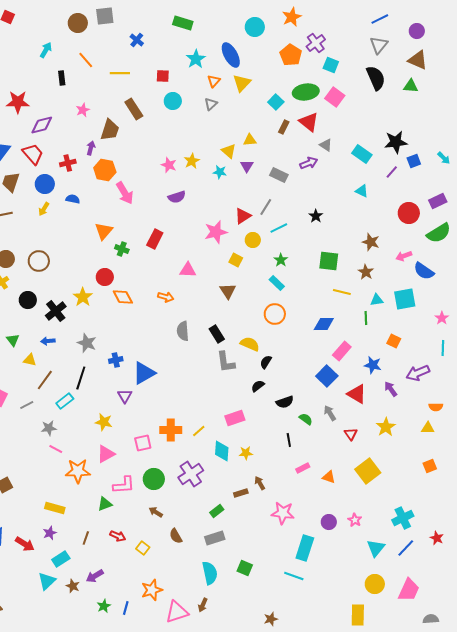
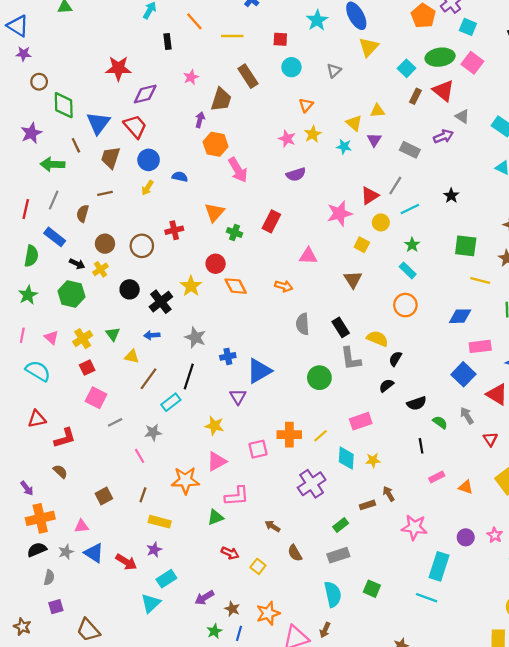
orange triangle: (214, 81) -> (306, 105), moved
red cross: (68, 163) -> (174, 230), moved
pink rectangle: (342, 351) -> (480, 346), turned 42
gray line: (27, 405) -> (115, 422), moved
pink line: (56, 449) -> (140, 456), moved, turned 32
green circle: (154, 479) -> (319, 378), moved
brown line: (86, 538) -> (143, 495), moved
brown star: (73, 586) -> (232, 609), moved

